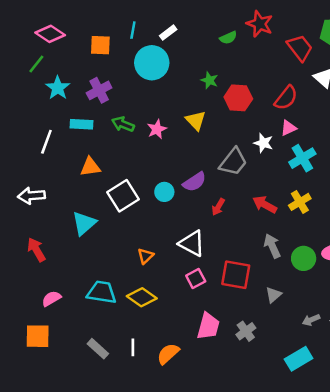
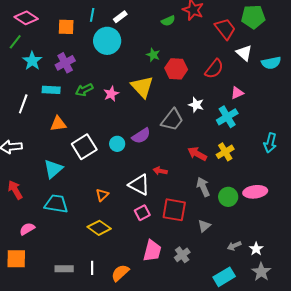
yellow triangle: (196, 120) -> (142, 87), size x1.4
green arrow: (123, 124) -> (84, 90), turned -48
pink triangle: (289, 128) -> (237, 93), moved
red arrow: (218, 207) -> (160, 171), moved, turned 72
cyan trapezoid: (102, 292) -> (56, 204), moved
gray rectangle: (98, 349) -> (64, 269), turned -42

